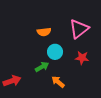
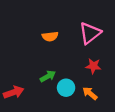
cyan circle: (55, 52) -> (66, 88), moved
orange arrow: (58, 82) -> (90, 93), moved

